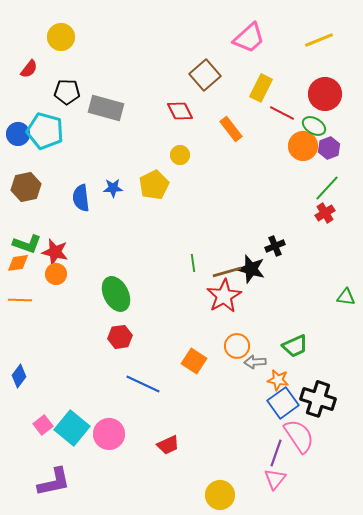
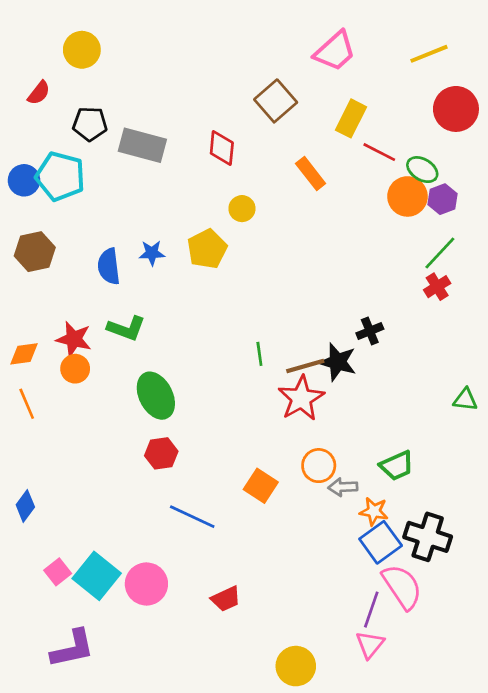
red circle: (325, 94) -> (456, 109), moved
red diamond: (180, 111) -> (222, 148), moved, turned 32
green L-shape: (27, 244) -> (126, 328), moved
orange line: (20, 300) -> (27, 404), turned 65

